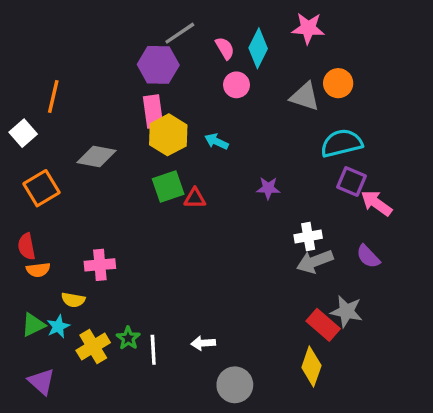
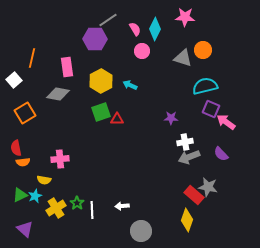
pink rectangle: (153, 112) -> (67, 67), moved
purple star: (268, 188) -> (171, 118), moved

